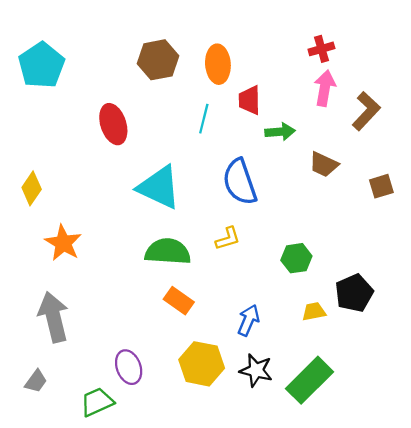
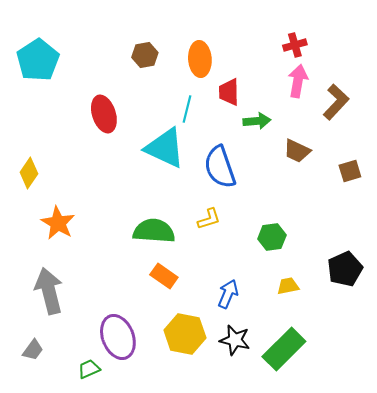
brown hexagon: (158, 60) -> (145, 55), size x0.7
cyan triangle: (159, 187) -> (165, 148), moved
black pentagon: (354, 293) -> (345, 269), moved
purple ellipse: (129, 367) -> (118, 337), size x1.4
green trapezoid: (97, 402) -> (89, 369), size x0.7

